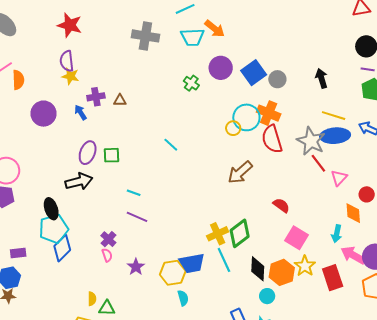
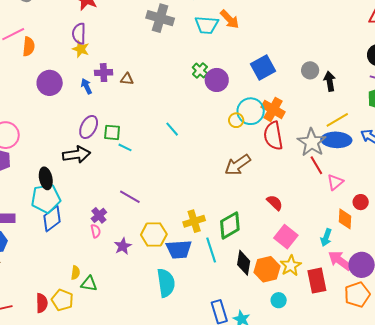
purple circle: (221, 68) -> (217, 80), moved
gray circle: (277, 79) -> (310, 70), moved
yellow line: (334, 116) -> (337, 120), turned -55
cyan line: (134, 193) -> (125, 147), moved
yellow cross: (218, 234) -> (194, 221), moved
yellow hexagon: (173, 273) -> (154, 235), moved
cyan circle: (267, 296) -> (279, 300), moved
cyan semicircle: (183, 298) -> (166, 283), size x1.8

